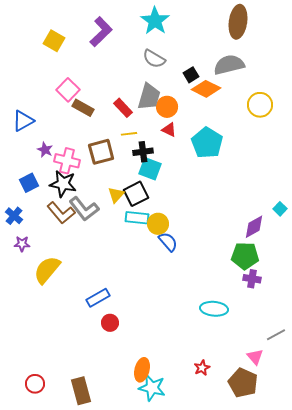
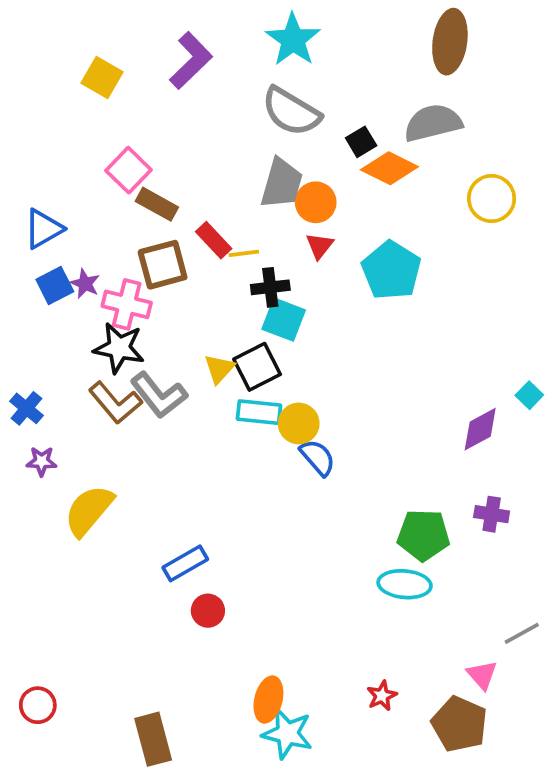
gray semicircle: (154, 59) -> (291, 112), size x1.4
red rectangle: (123, 108) -> (214, 240), moved
red triangle: (169, 130) -> (319, 246), turned 42
brown square: (101, 152) -> (163, 265), moved
blue square: (29, 183) -> (55, 285), moved
green pentagon: (245, 256) -> (423, 535), moved
purple cross: (252, 279) -> (492, 514), moved
red circle: (35, 384) -> (38, 705), moved

